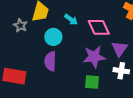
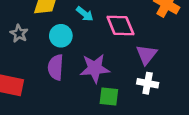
gray star: (20, 25) -> (19, 34), moved
purple star: (94, 57) -> (95, 68), moved

